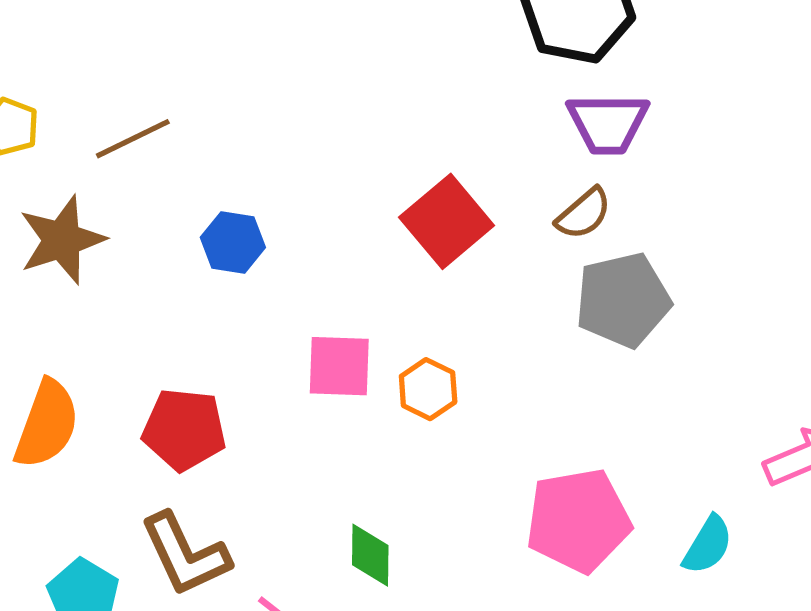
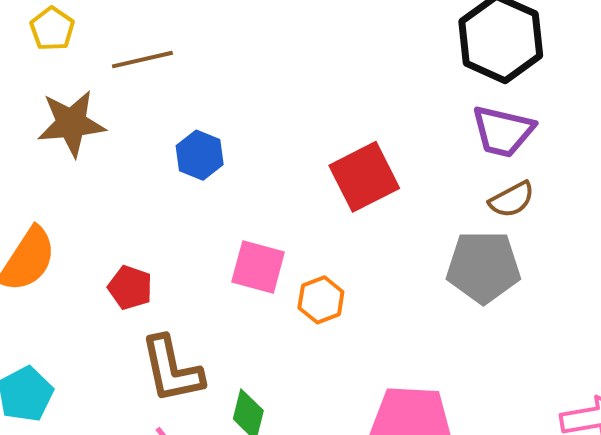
brown semicircle: (584, 214) -> (512, 200), moved
red pentagon: (184, 429) -> (130, 288), size x0.7
brown L-shape: (185, 554) -> (172, 369), moved

